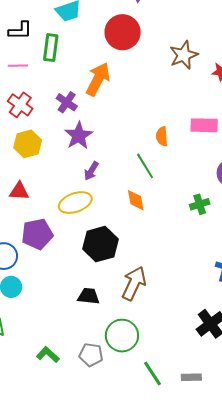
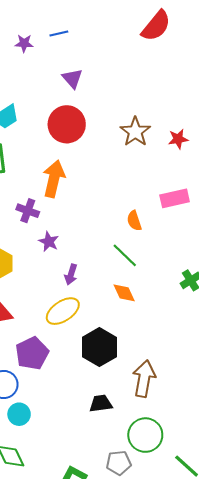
purple star: (79, 136) -> (49, 242), size x0.7

